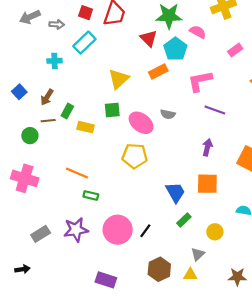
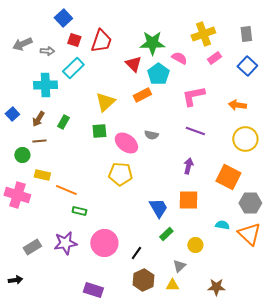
pink rectangle: (235, 50) -> (214, 58), moved
cyan cross: (55, 61) -> (45, 85), size x1.6
pink L-shape: (200, 81) -> (193, 96), moved
green rectangle: (67, 111) -> (63, 122), moved
yellow rectangle: (86, 127) -> (42, 175), moved
black line: (145, 231) -> (136, 253), moved

